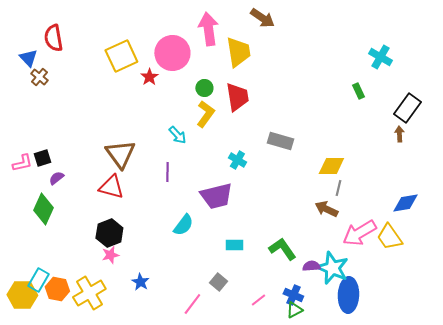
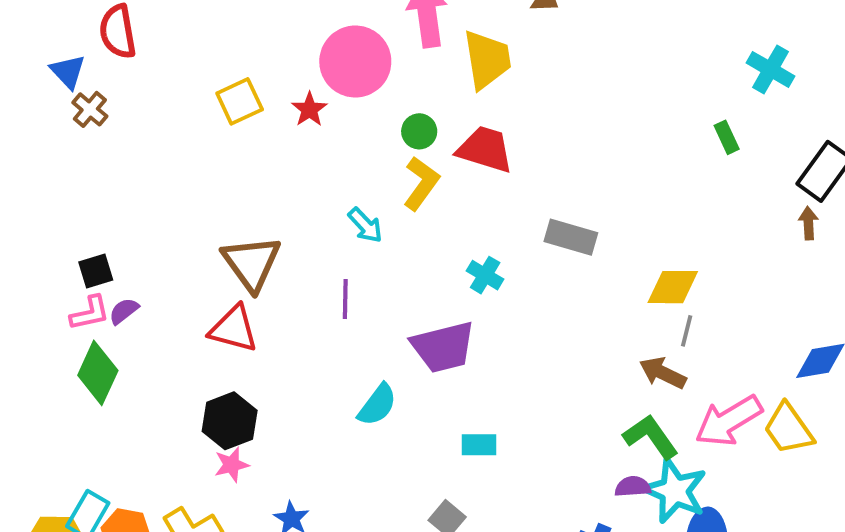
yellow square: (121, 56) -> (240, 101), moved, size x0.7
red trapezoid: (237, 97) -> (485, 149), turned -64
pink L-shape: (22, 163) -> (90, 313), moved
green L-shape: (282, 249) -> (651, 437), moved

